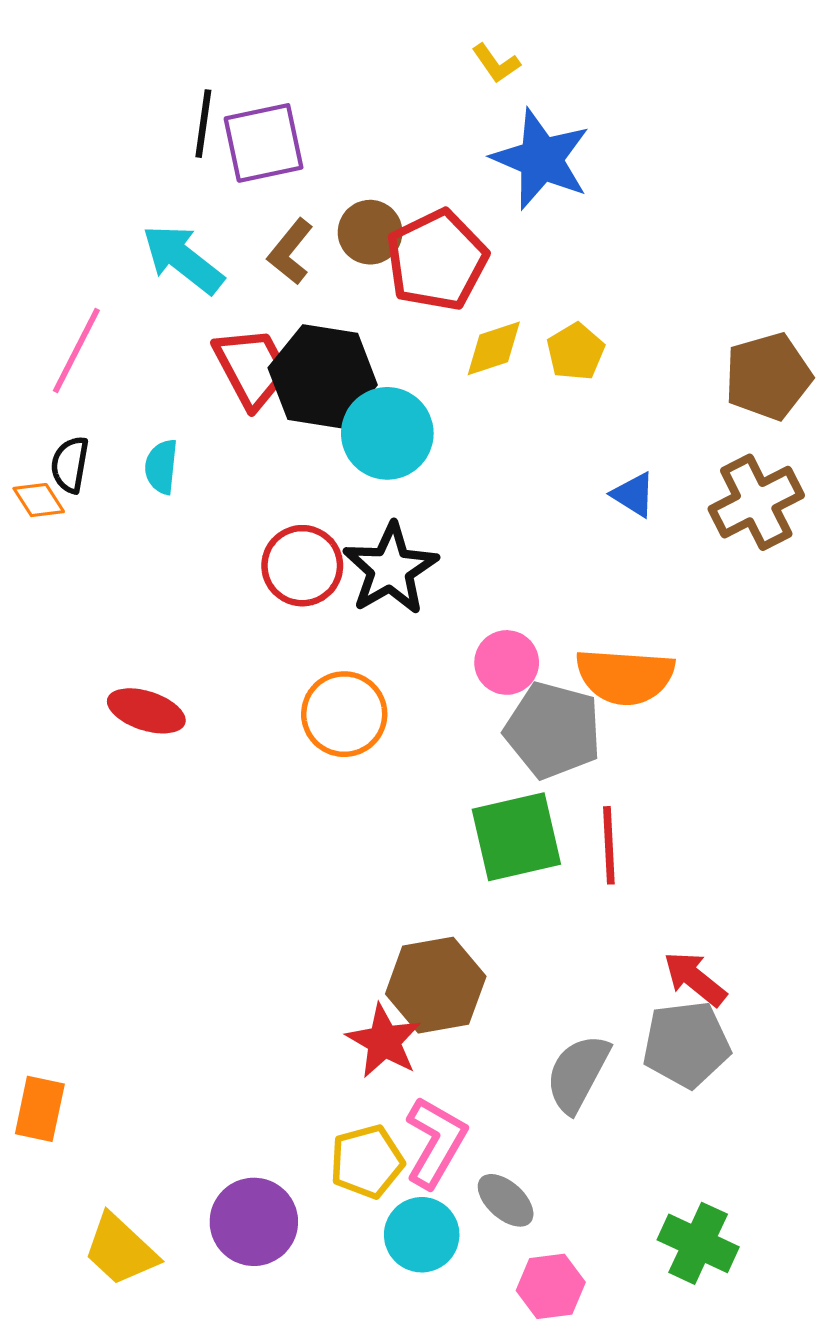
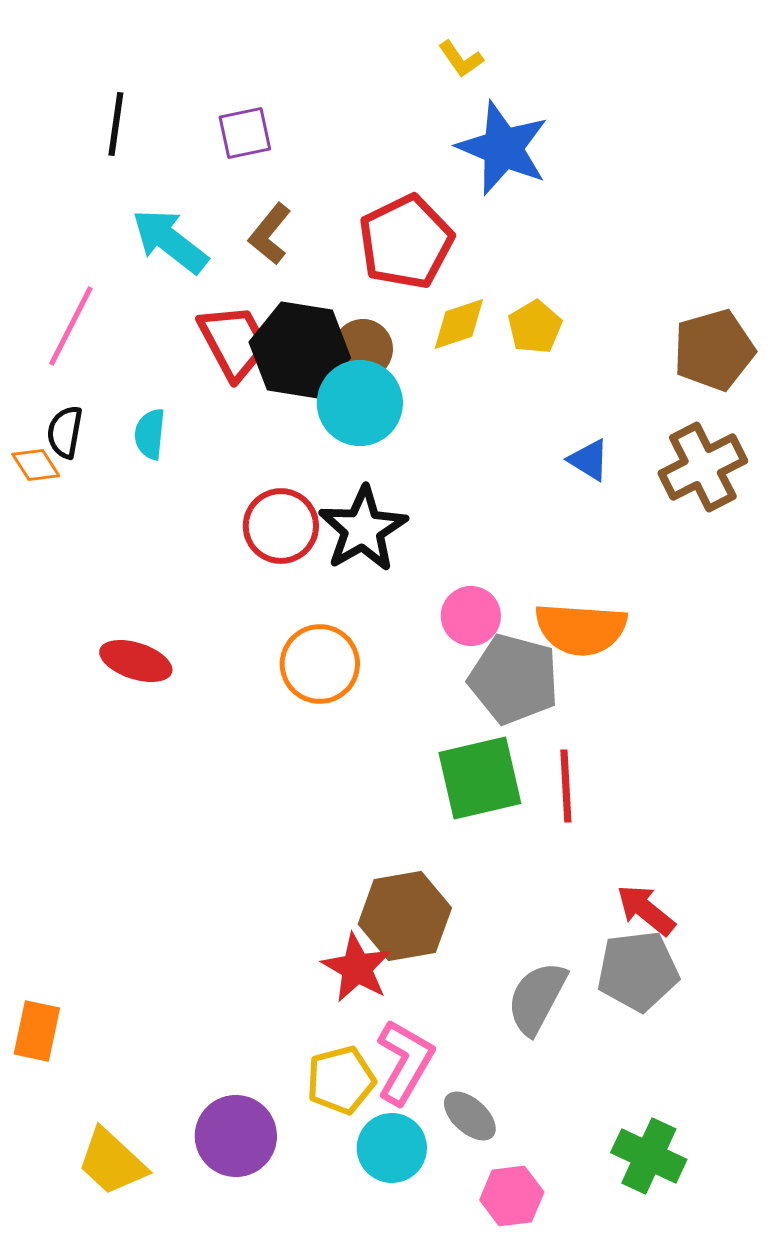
black line: (203, 124) -> (116, 124), moved
purple square: (264, 143) -> (245, 133), size x0.7
brown circle: (370, 232) -> (363, 349), moved

